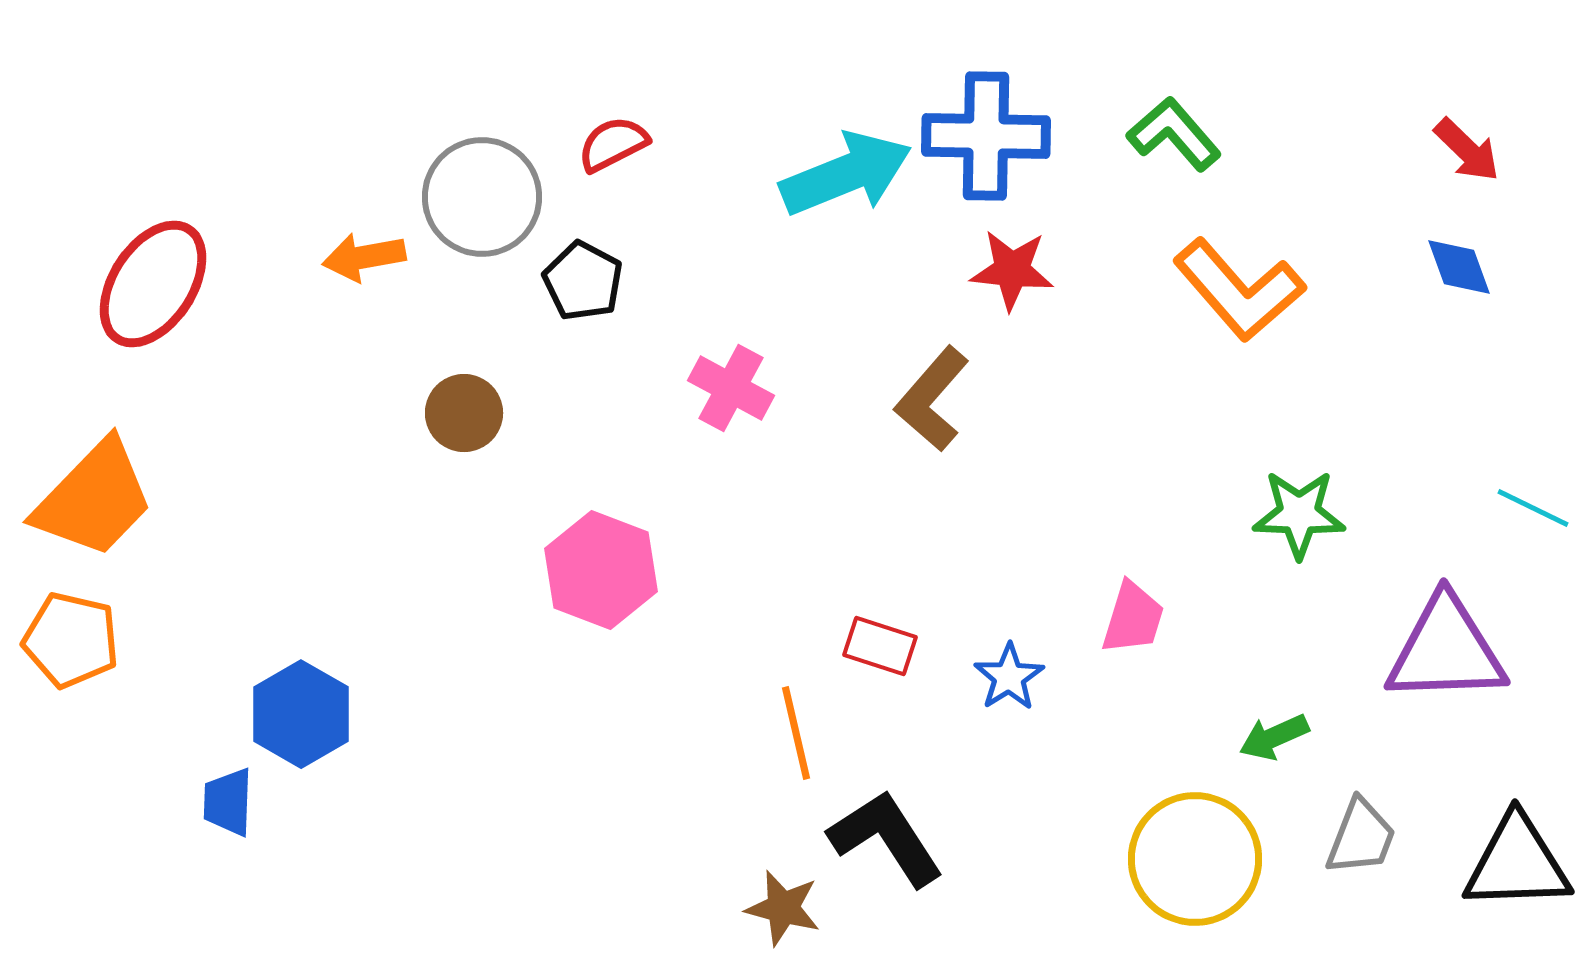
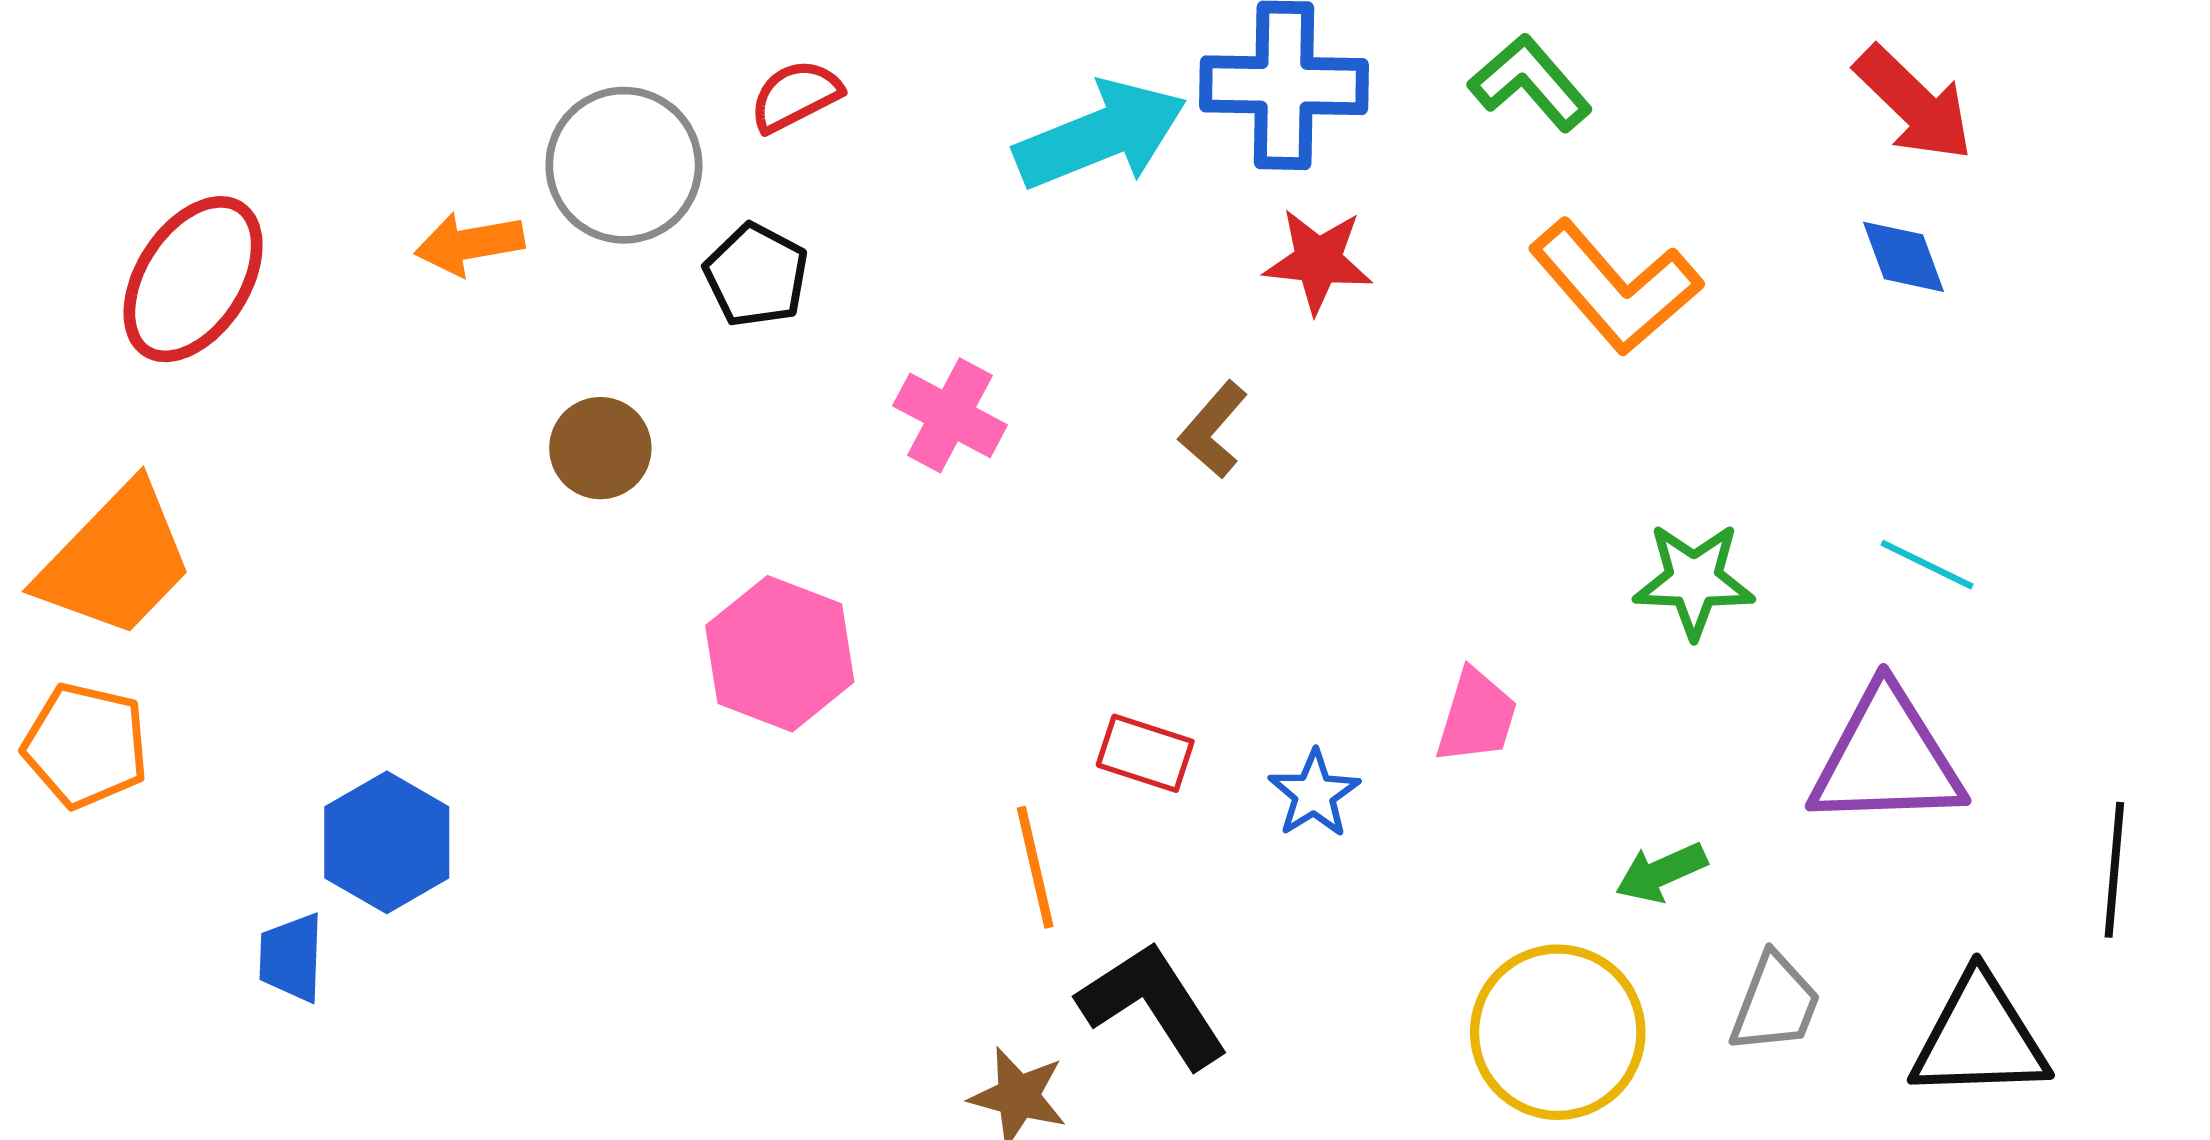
red arrow: (1467, 150) -> (1914, 104), size x1.4
brown L-shape: (932, 399) -> (1213, 430), size x0.7
cyan line: (1533, 508) -> (1927, 565), moved

